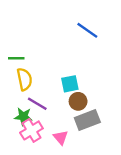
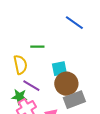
green line: (16, 58) -> (37, 47), moved
brown circle: (78, 101) -> (66, 84), size x1.5

